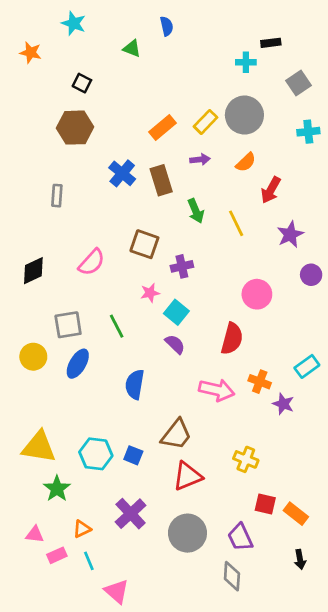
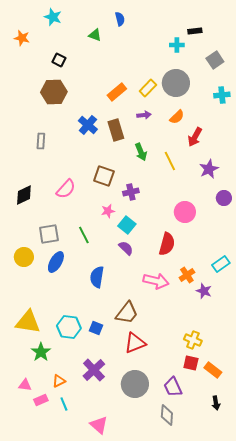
orange cross: (260, 382) -> (187, 275), turned 35
yellow cross: (246, 459) -> (193, 340), moved
pink triangle: (117, 591) -> (99, 425), moved

